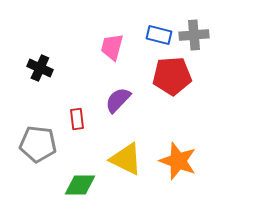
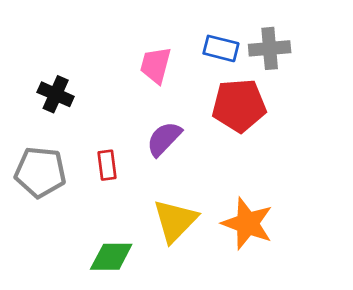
gray pentagon: (38, 144) -> (40, 172), moved
yellow triangle: (126, 159) -> (175, 221), turned 48

